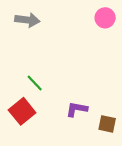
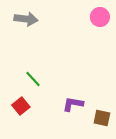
red square: (22, 111) -> (21, 106), size x0.7

